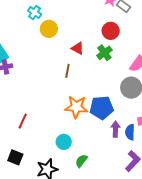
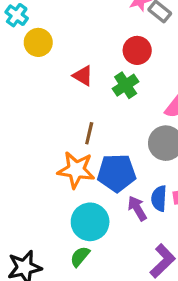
brown line: (67, 71) -> (89, 133), moved
purple arrow: (115, 129) -> (137, 208), turned -35
blue semicircle: (130, 132) -> (159, 198), moved
cyan circle: (64, 142) -> (90, 222), moved, size x1.5

